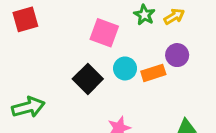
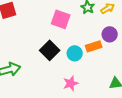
cyan circle: (125, 68) -> (75, 53), moved

